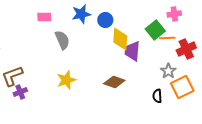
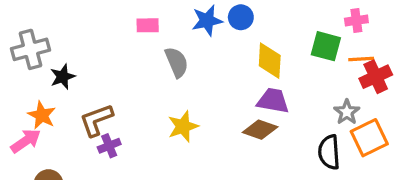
blue circle: (105, 20) -> (241, 17), moved
green square: (155, 30) -> (326, 46), turned -36
orange line: (167, 38) -> (361, 59), moved
purple trapezoid: (132, 51) -> (273, 101), moved, turned 95
black semicircle: (157, 96) -> (329, 152), size x1.5

